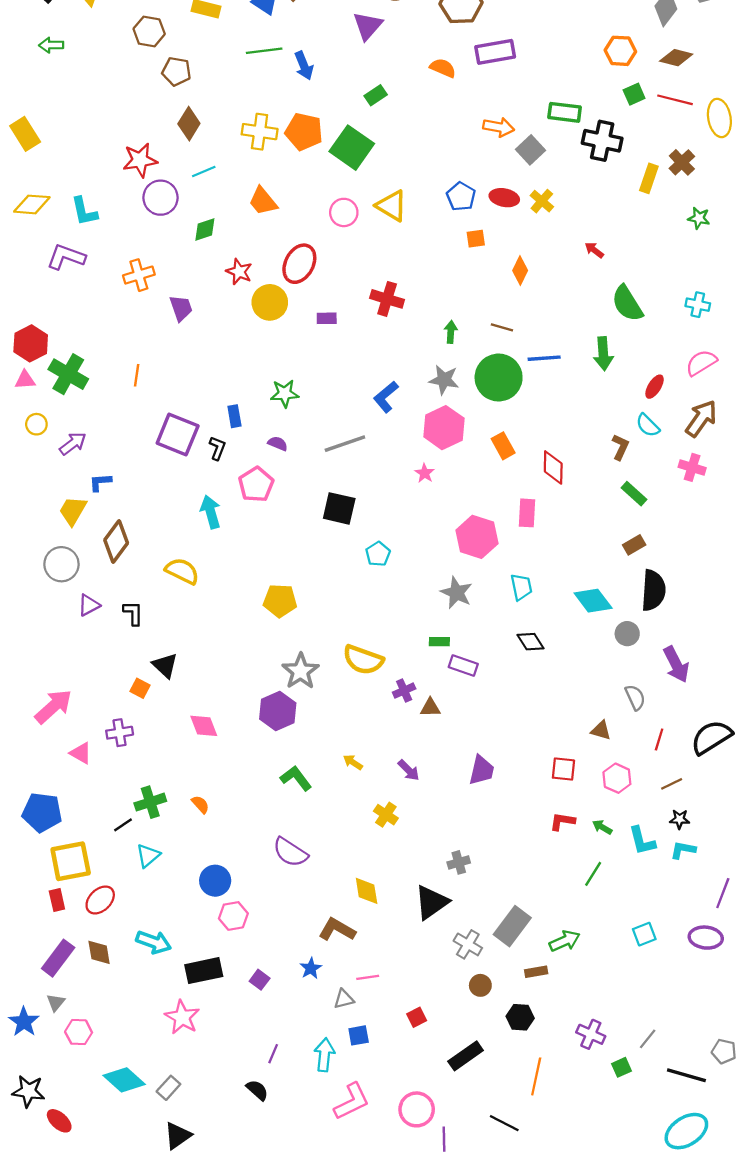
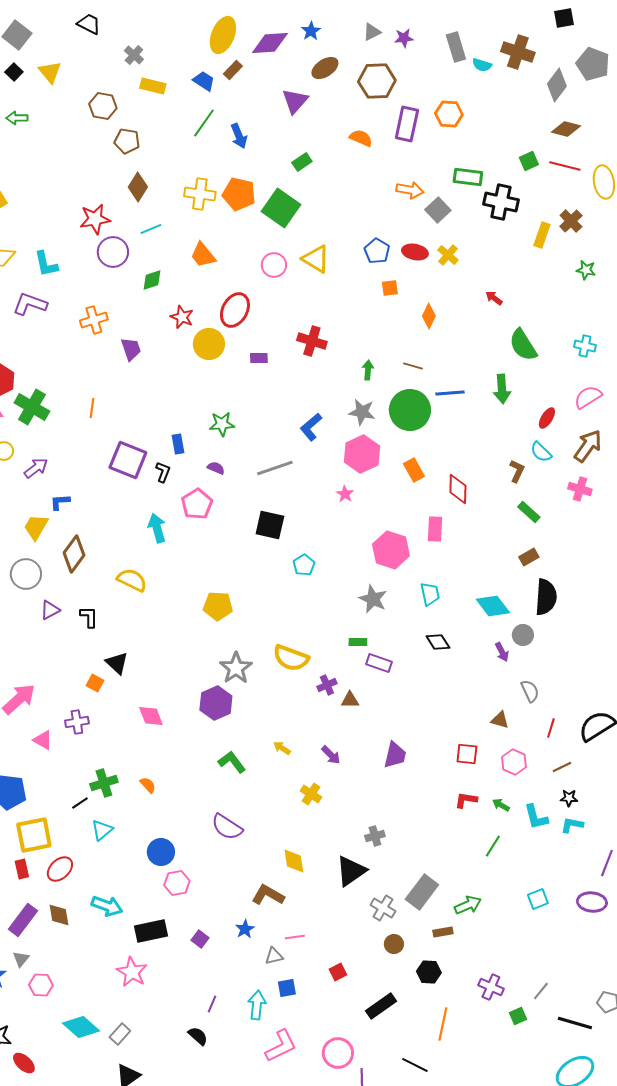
green line: (264, 51) -> (204, 123), turned -48
orange hexagon: (620, 51) -> (449, 114), moved
purple rectangle: (495, 52) -> (407, 124), turned -68
purple arrow: (676, 664) -> (502, 652), moved, size x0.6

